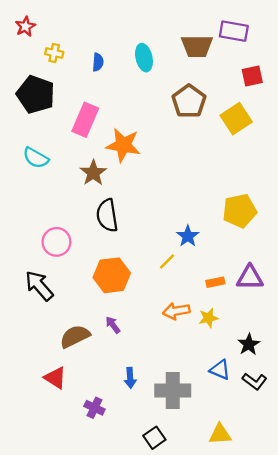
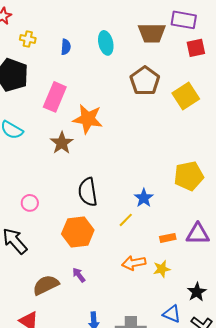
red square: (252, 76) -> (196, 48), moved
black semicircle: (107, 215) -> (88, 192), moved
pink circle: (56, 242) -> (30, 203), size x0.7

